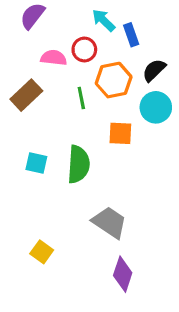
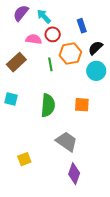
cyan arrow: (104, 20) -> (44, 16), moved
orange square: (120, 133) -> (82, 105), moved
cyan square: (36, 163) -> (11, 99), moved
yellow square: (42, 252) -> (24, 159), turned 32

